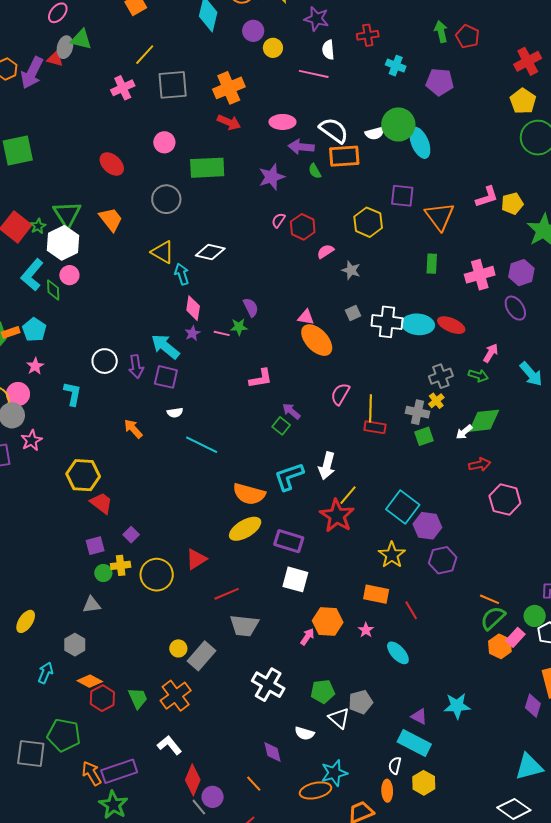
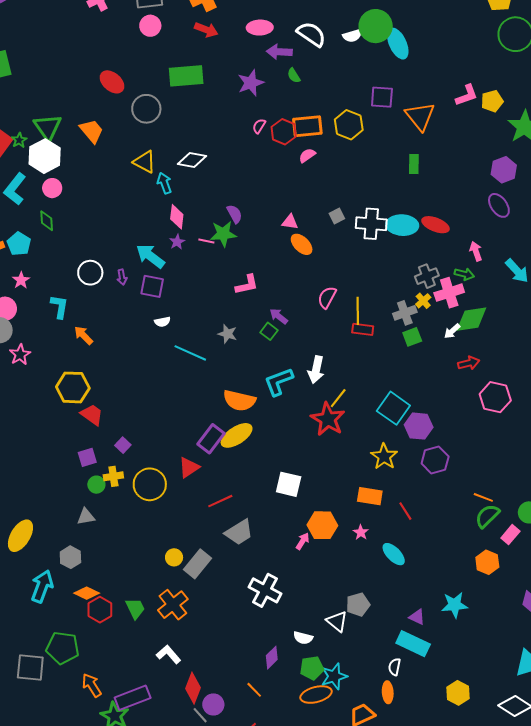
pink circle: (164, 142) -> (150, 26), moved
orange rectangle: (344, 156) -> (307, 126), moved
red ellipse: (112, 164) -> (112, 82), moved
gray star: (351, 270) -> (227, 334), moved
pink cross: (480, 275) -> (449, 293), moved
green diamond: (53, 290) -> (47, 221), moved
green star: (239, 327) -> (223, 234), size x1.5
orange ellipse: (317, 340) -> (302, 244), size x0.7
pink arrow: (491, 353) -> (476, 251), turned -48
purple arrow: (136, 367) -> (122, 277), size x0.7
gray cross: (417, 412) -> (405, 313), turned -30
orange arrow: (133, 429) -> (83, 335), moved
purple rectangle: (289, 541) -> (211, 439), moved, turned -68
yellow ellipse: (26, 621) -> (20, 536), size x1.4
gray trapezoid: (244, 626) -> (239, 532), turned -36
orange hexagon: (500, 646) -> (487, 562), moved
cyan arrow: (46, 673) -> (42, 586), size x1.5
green pentagon: (323, 691) -> (312, 668), moved
purple diamond: (273, 752) -> (272, 658), turned 60
purple rectangle: (119, 771) -> (133, 698), moved
yellow hexagon: (424, 783) -> (458, 693), moved

